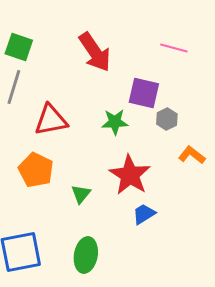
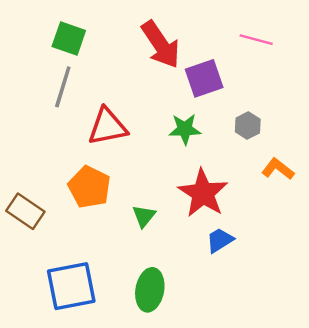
purple square: (144, 93) -> (204, 78), moved, turned -32

